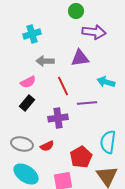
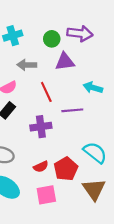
green circle: (76, 11) -> (52, 39), moved
cyan semicircle: (108, 142) -> (95, 153), turned 120
red semicircle: (47, 146) -> (41, 167), moved

